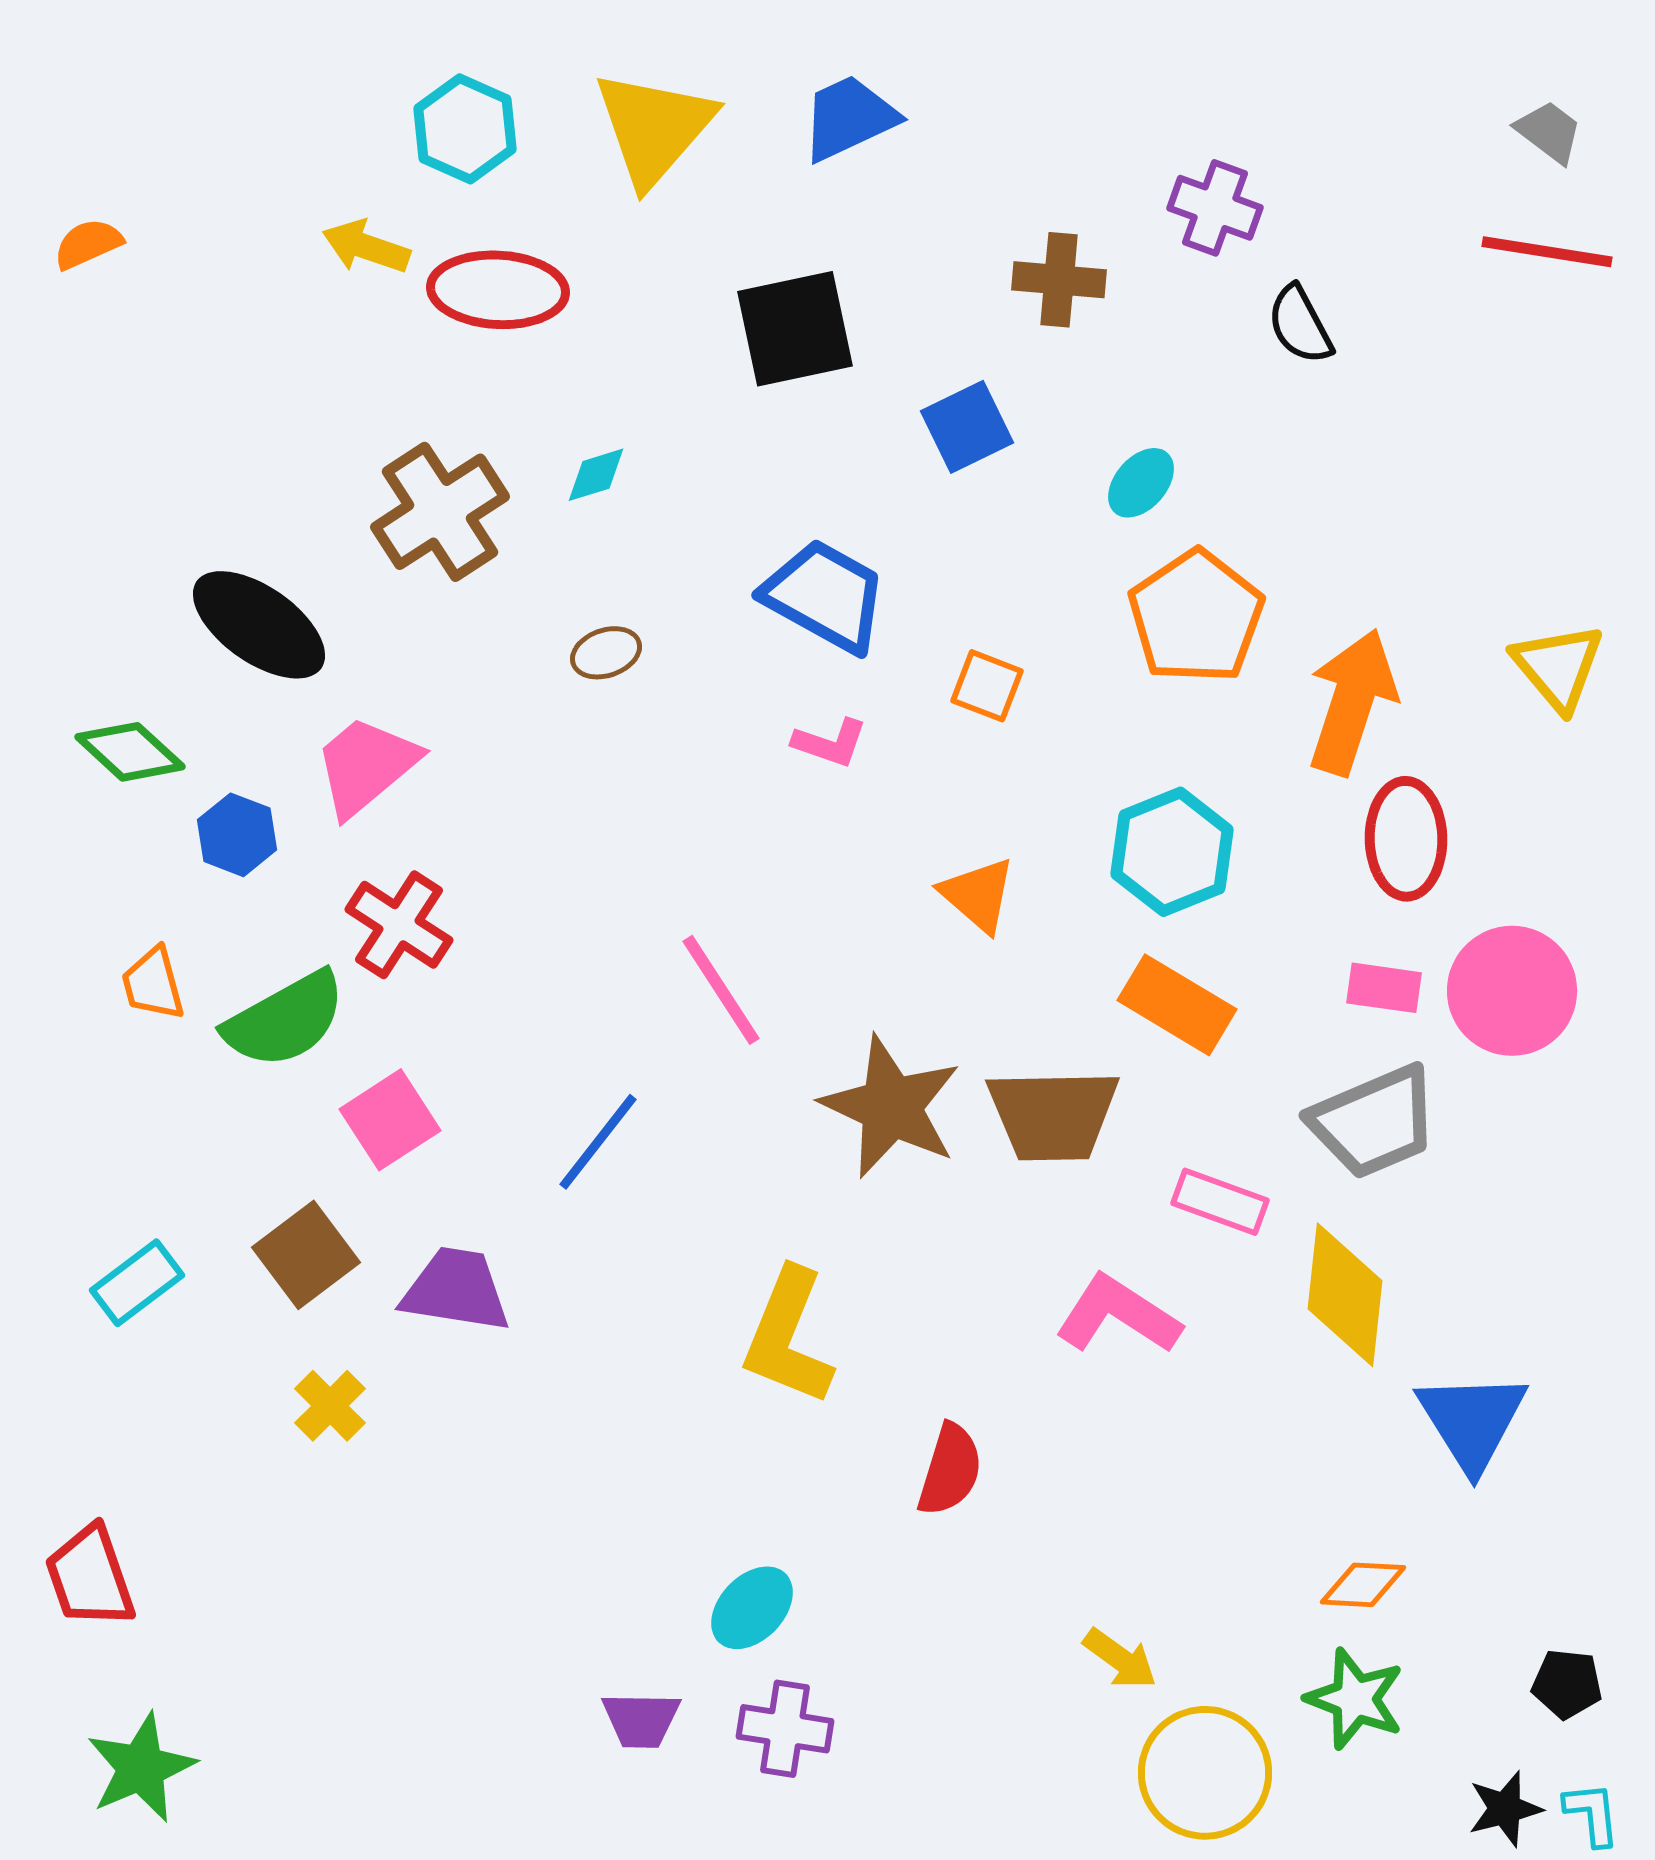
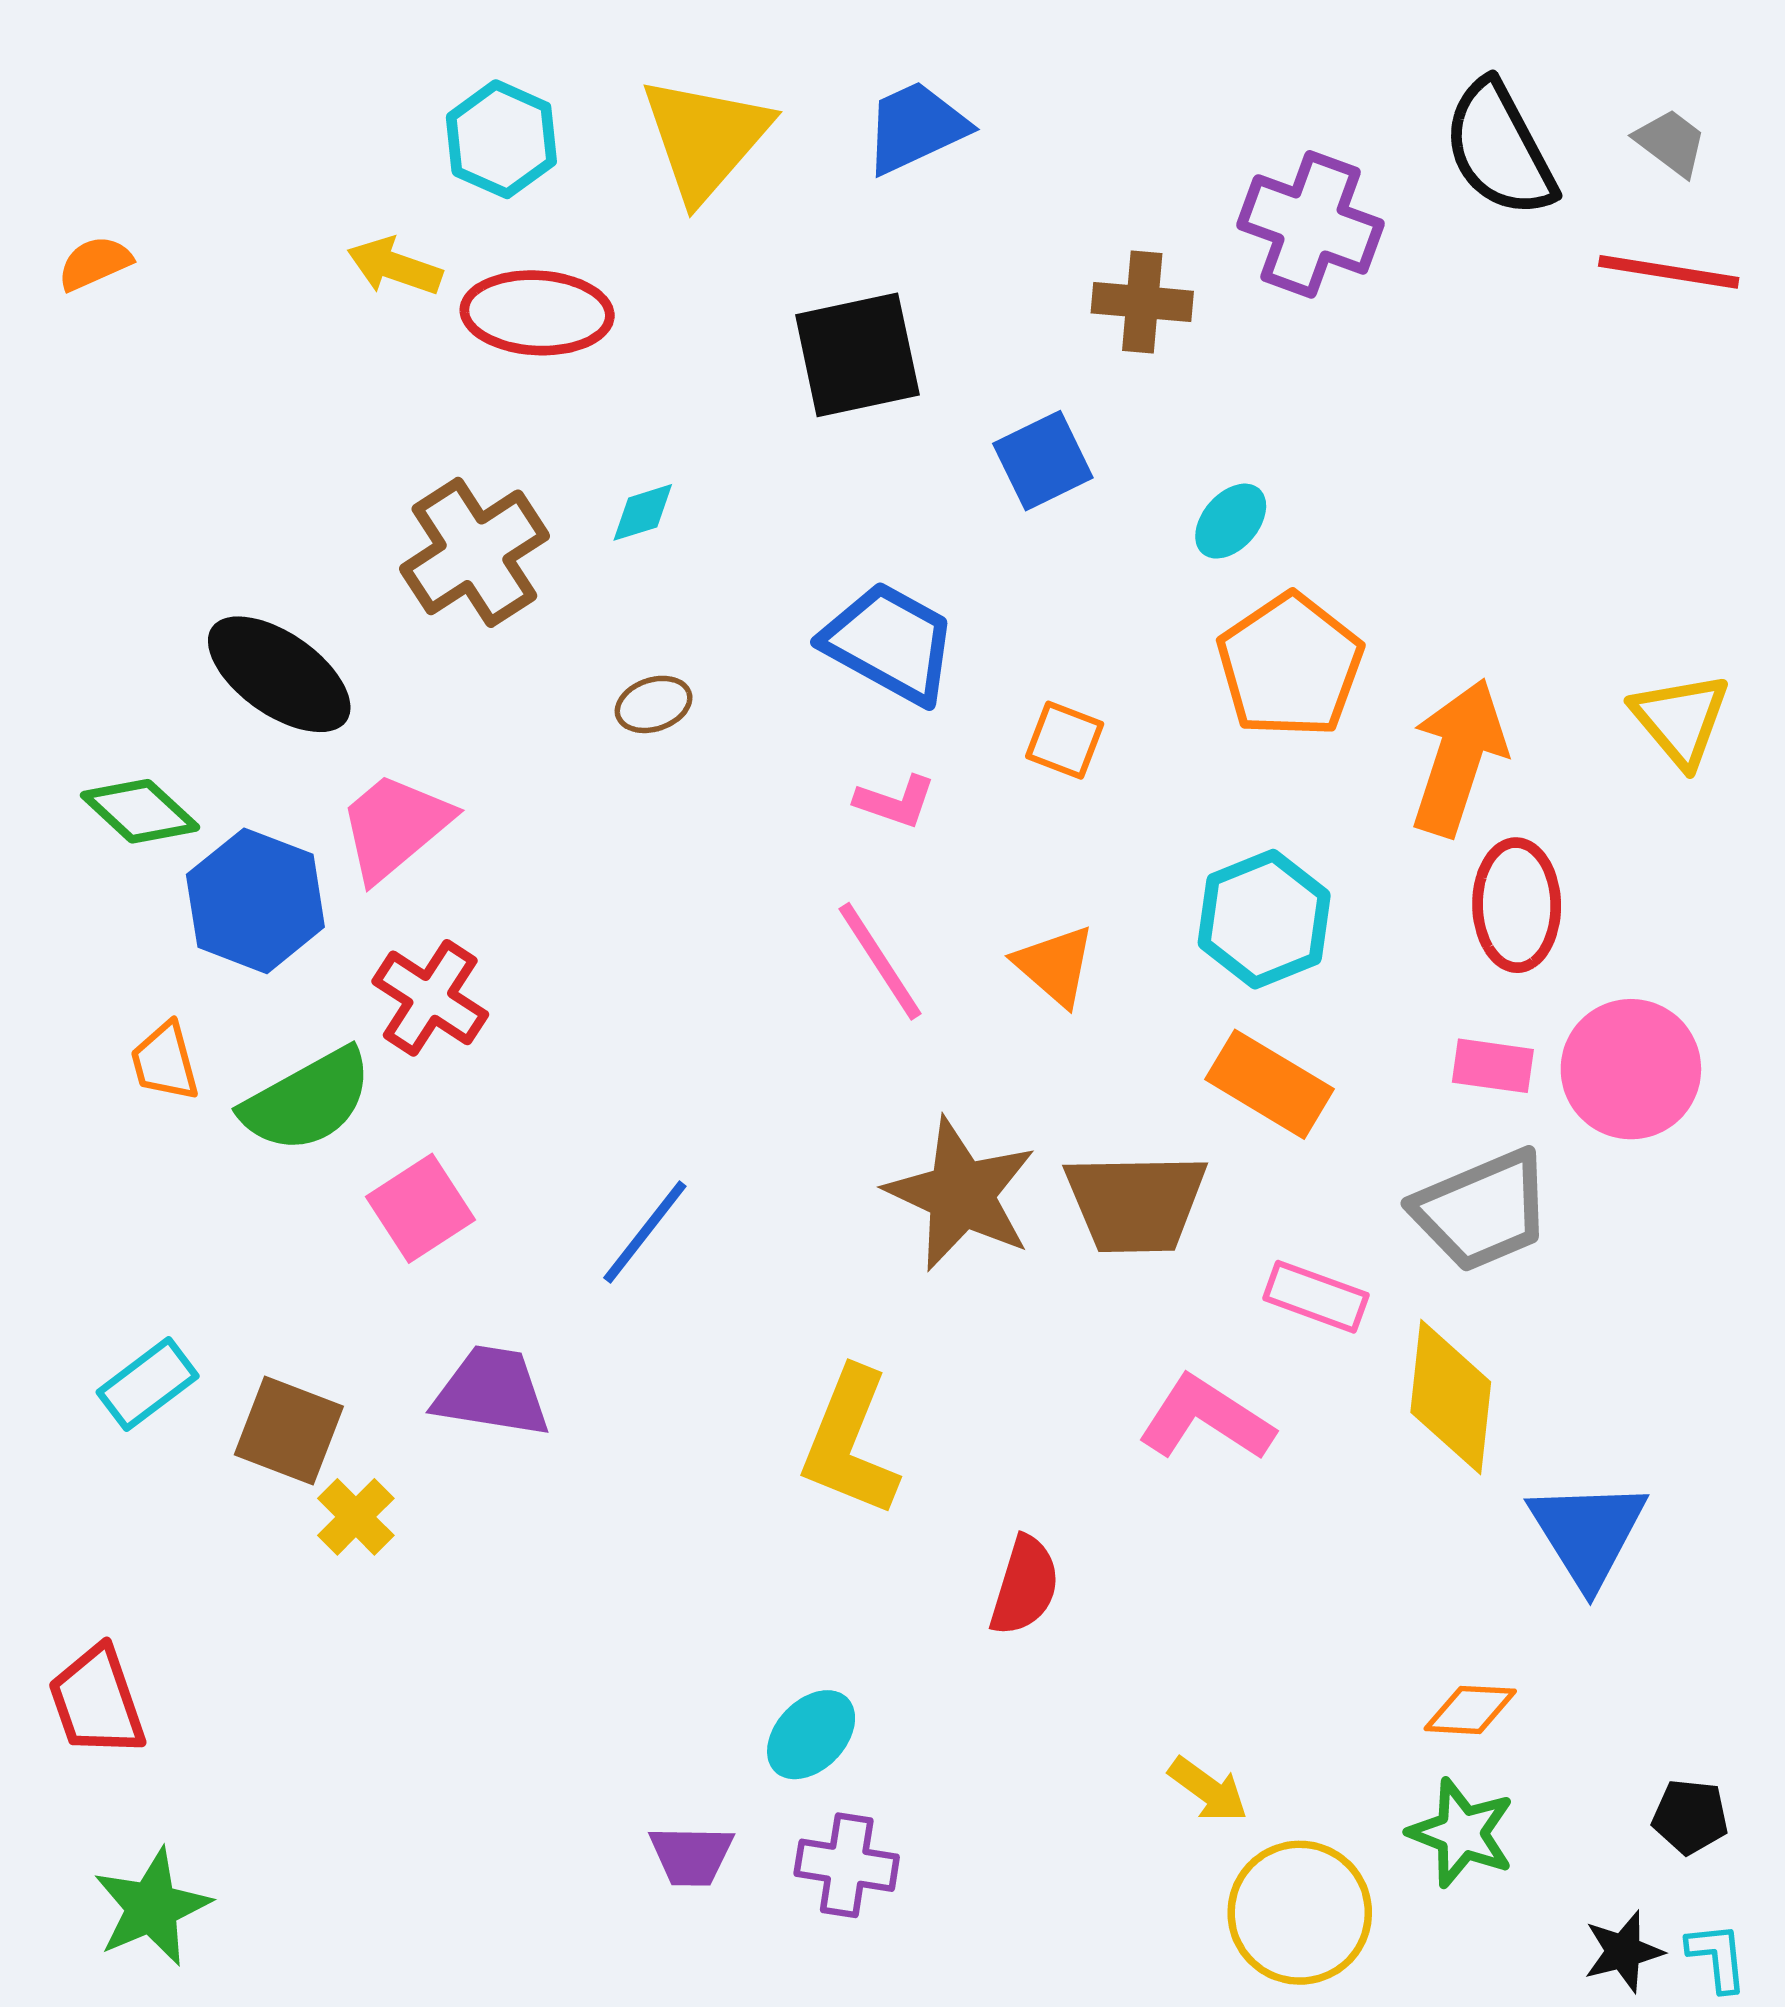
purple cross: (1215, 208) -> (1311, 224), size x1.4
black semicircle: (1300, 325) -> (1499, 149), moved, size x1.6
blue hexagon: (237, 835) -> (255, 901), size x1.6
pink line: (721, 990) -> (880, 961), moved
brown square: (306, 1255) -> (289, 1430), moved, turned -32

